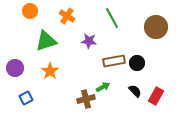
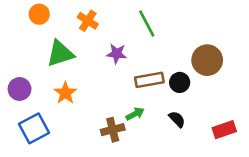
brown circle: (156, 27) -> (207, 60), moved
red rectangle: (156, 96) -> (224, 130), moved, turned 42
blue square: (26, 98) -> (34, 128), size x1.6

